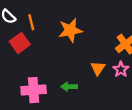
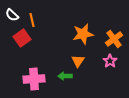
orange star: (70, 30) -> (83, 34), moved
orange triangle: (98, 68) -> (78, 61), moved

